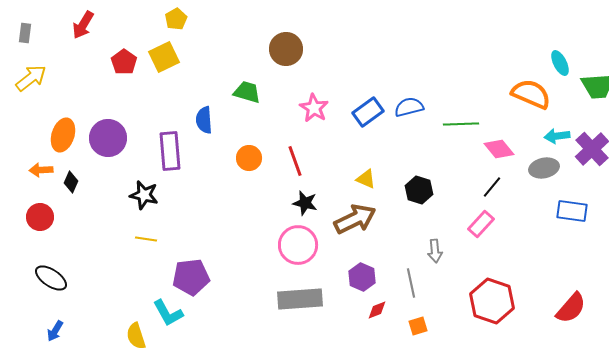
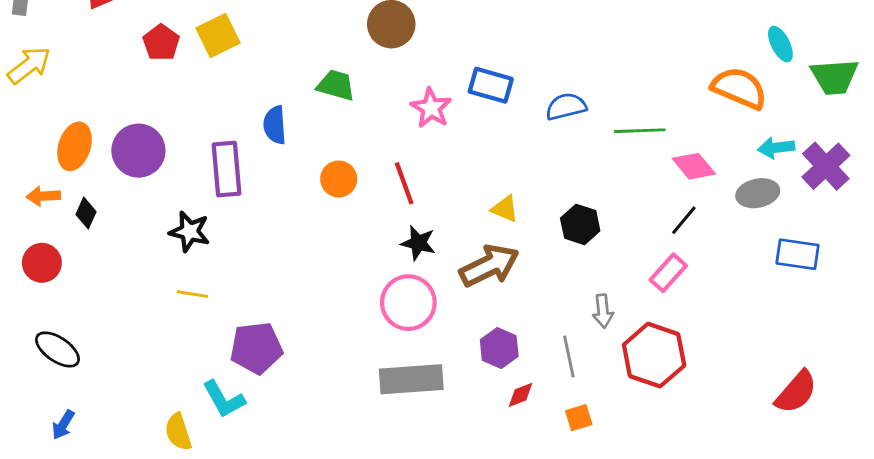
blue rectangle: (368, 112) -> (491, 85), moved, turned 52
red hexagon: (492, 301) -> (654, 355), moved

